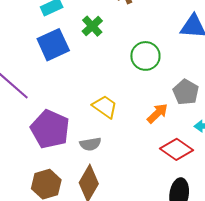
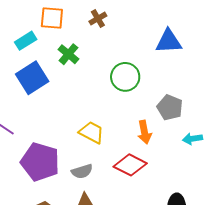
orange arrow: (157, 113) -> (145, 132), turned 130
red diamond: (176, 149) -> (130, 165), moved

